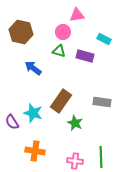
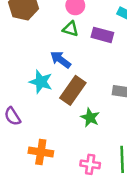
blue arrow: (33, 68) -> (61, 60), moved
cyan star: (33, 113) -> (41, 82), moved

